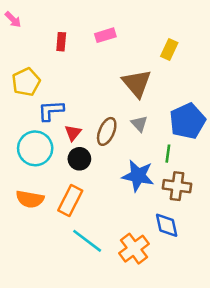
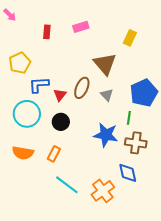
brown ellipse: (107, 131) -> (82, 88), moved
red triangle: (73, 133) -> (60, 95), moved
orange rectangle: (70, 200) -> (54, 154), size x0.7

